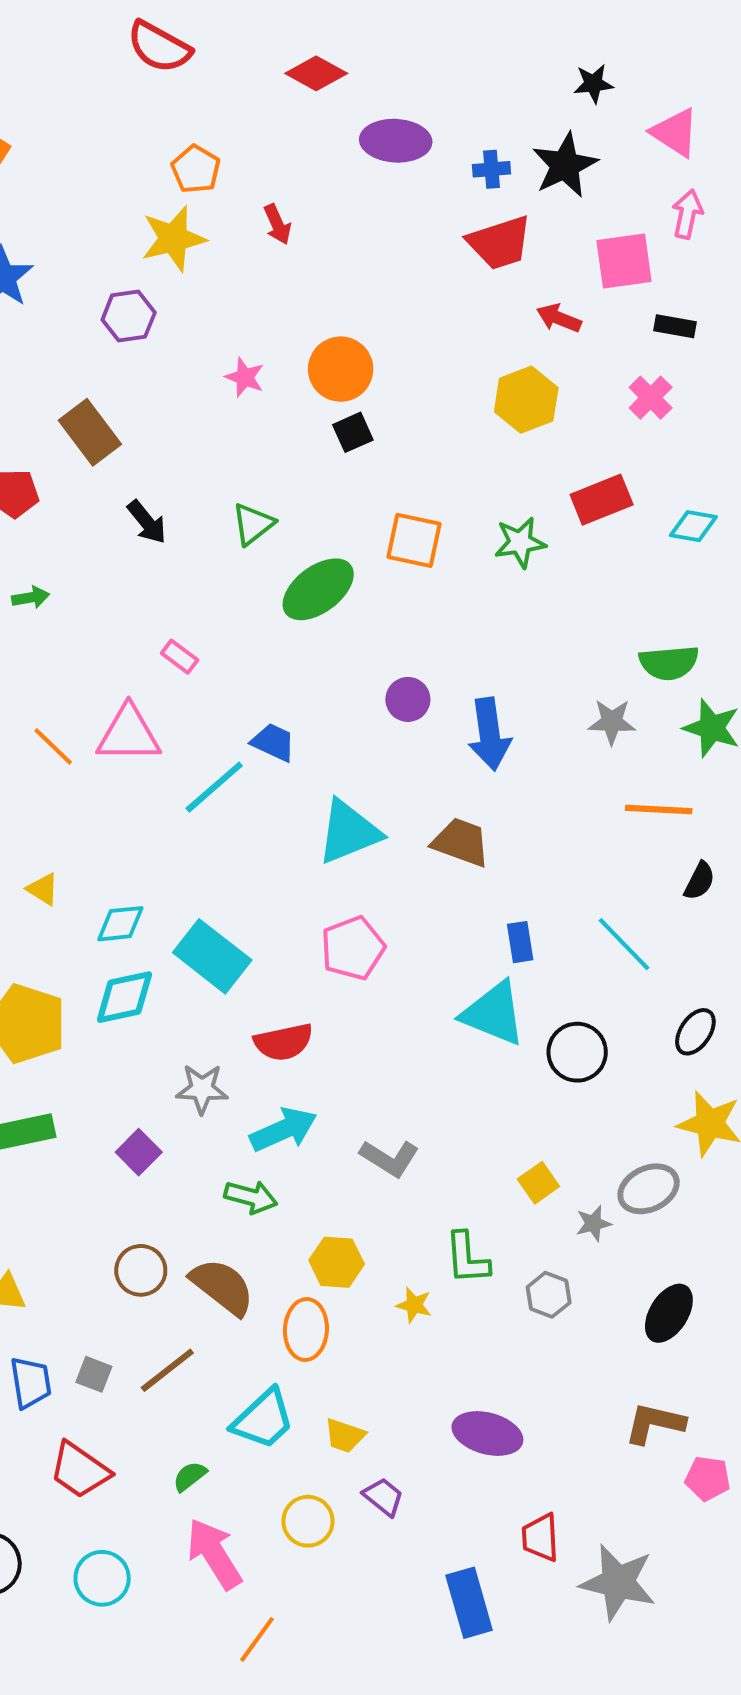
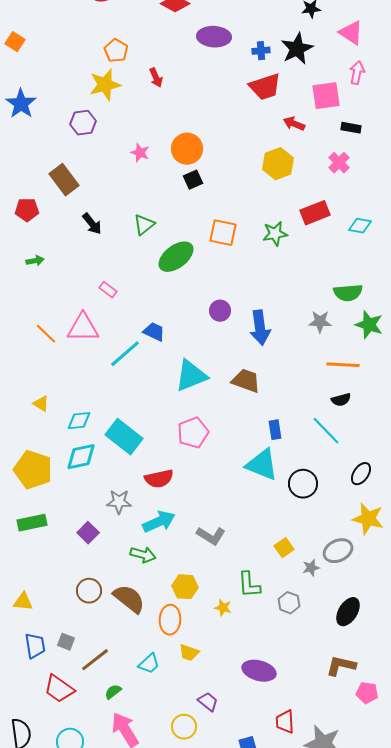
black semicircle: (699, 881) -> (341, 400), moved, turned 48
brown line: (167, 1370) -> (95, 660), moved
cyan trapezoid: (263, 1419) -> (149, 664), size x0.7
yellow trapezoid: (345, 1436) -> (189, 653), moved
yellow circle: (308, 1521) -> (184, 727), moved

